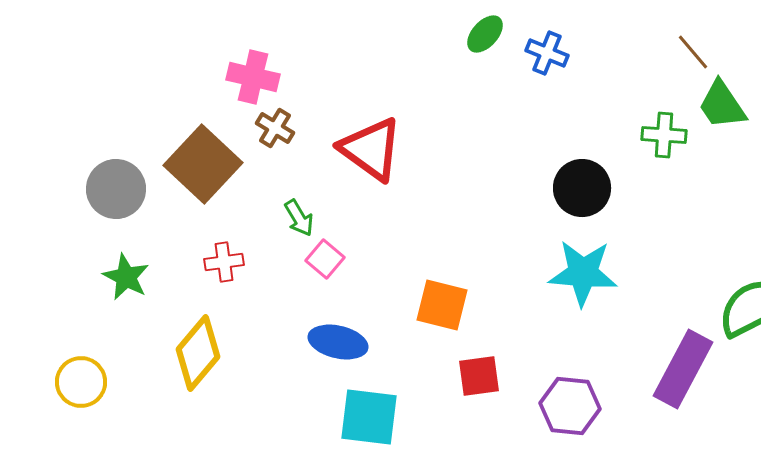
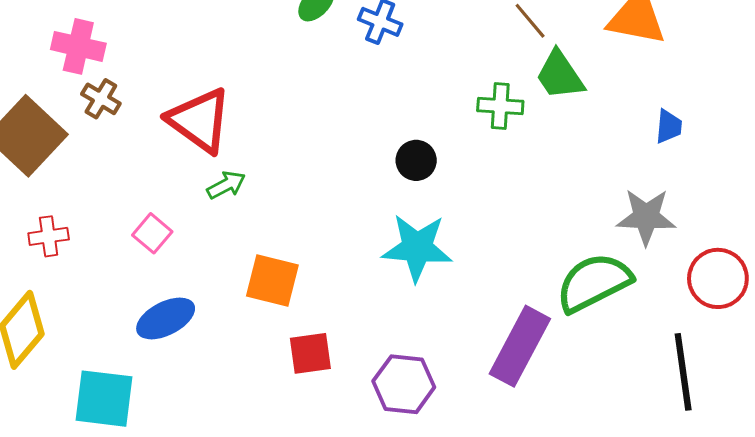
black circle: (582, 188) -> (416, 160), size x0.7
green arrow: (299, 218) -> (226, 185), moved, turned -87
blue ellipse: (338, 342) -> (166, 318), turned -40
cyan square: (369, 417) -> (104, 399), moved

